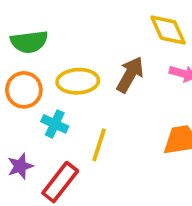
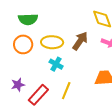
cyan cross: (55, 124) -> (56, 64), moved
yellow line: (99, 145) -> (66, 91), moved

